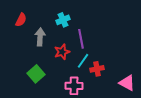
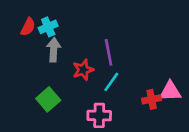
cyan cross: (63, 20) -> (48, 27), moved
red cross: (97, 69) -> (152, 99), moved
pink triangle: (127, 83) -> (170, 91), moved, turned -30

